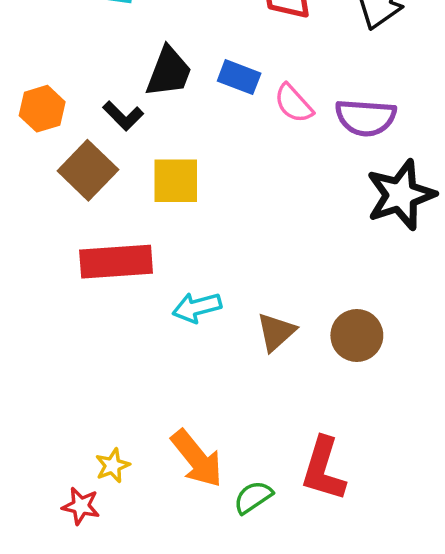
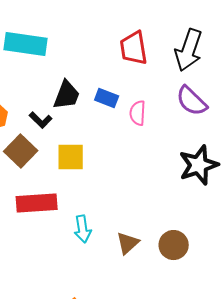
pink semicircle: (294, 103) -> (138, 113), turned 45
purple semicircle: (366, 118) -> (192, 101), moved, turned 40
cyan arrow: (197, 307) -> (83, 229), turned -84

